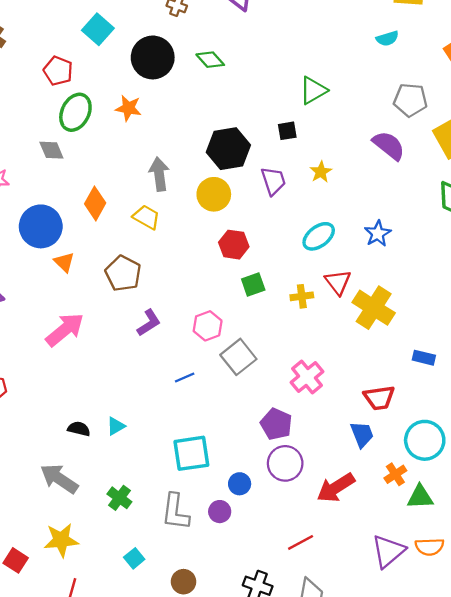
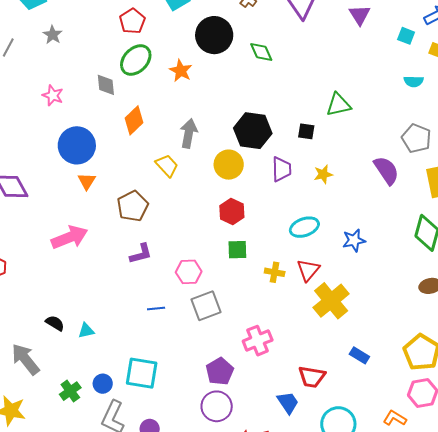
orange diamond: (95, 203) -> (134, 120), moved
blue trapezoid: (362, 434) -> (288, 403), turned -30
blue circle: (240, 484) -> (103, 384), moved

